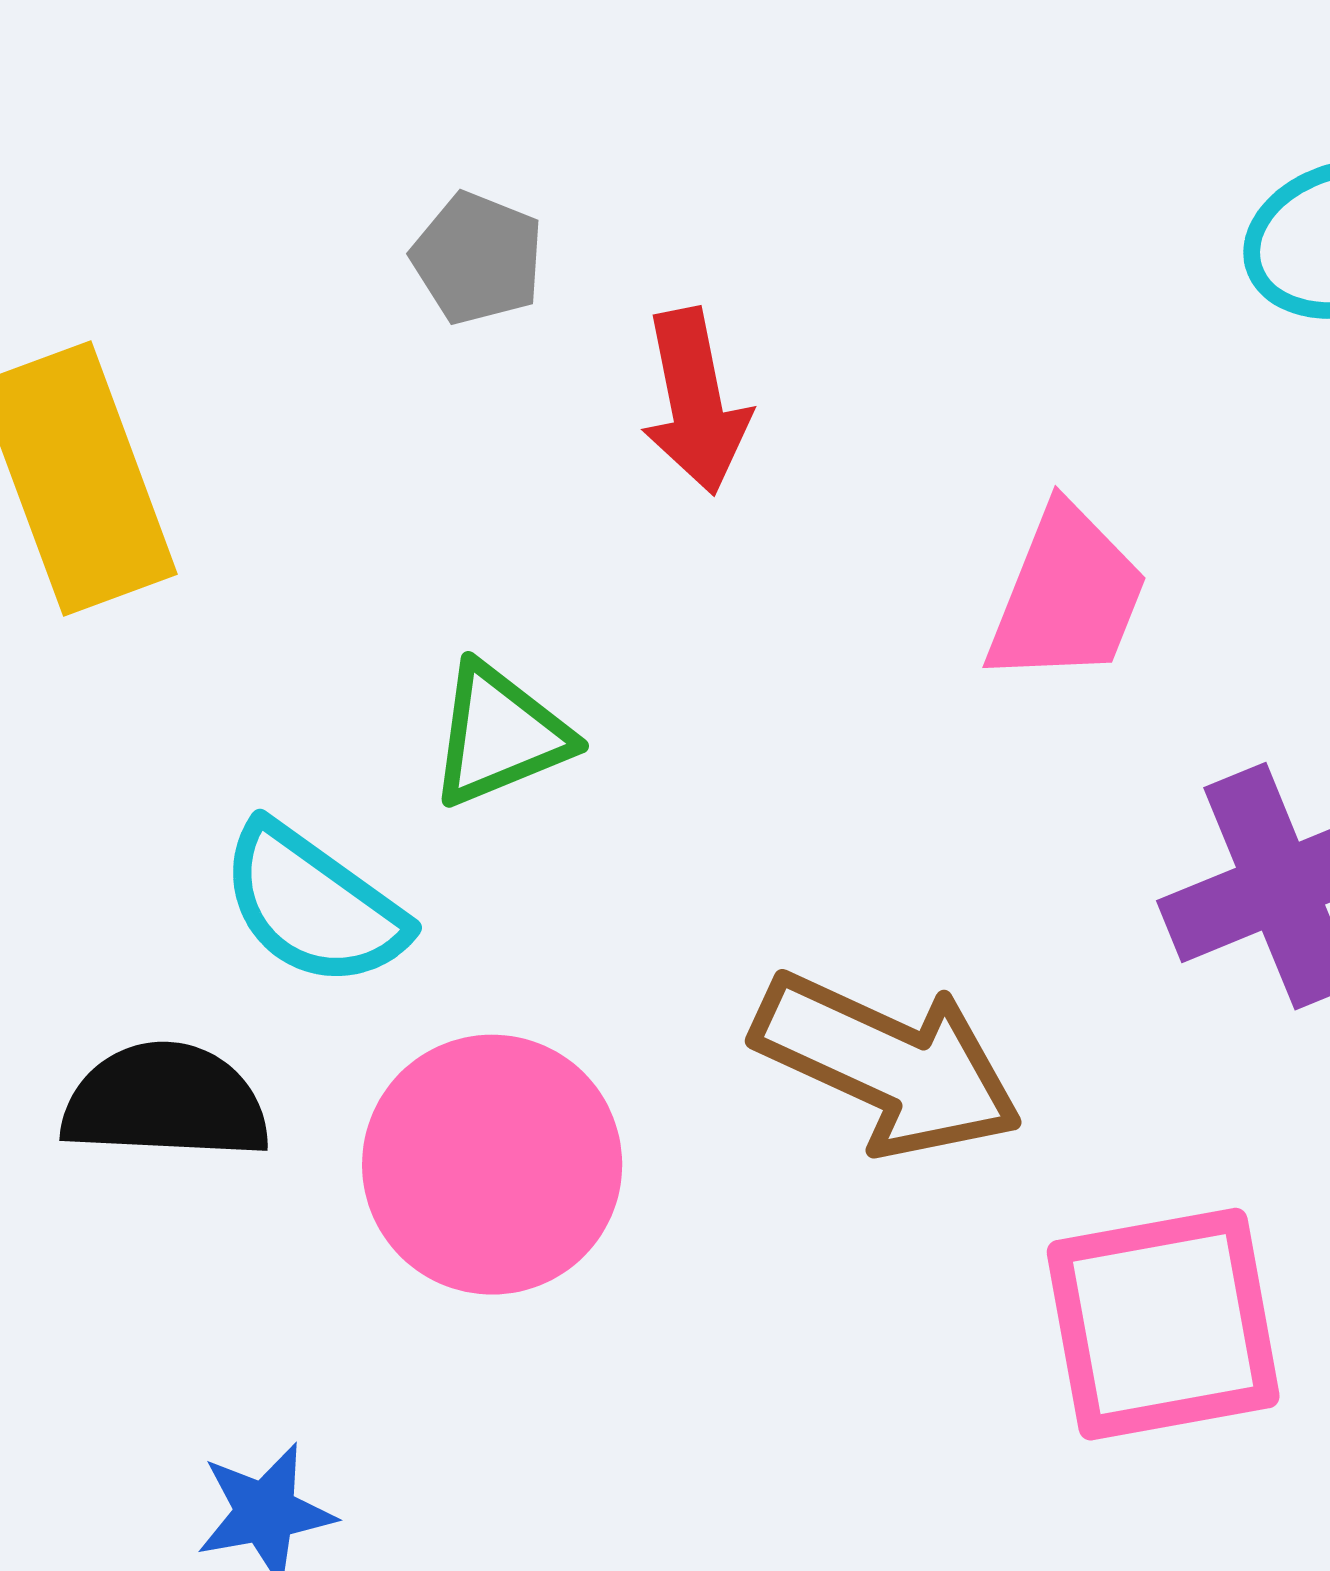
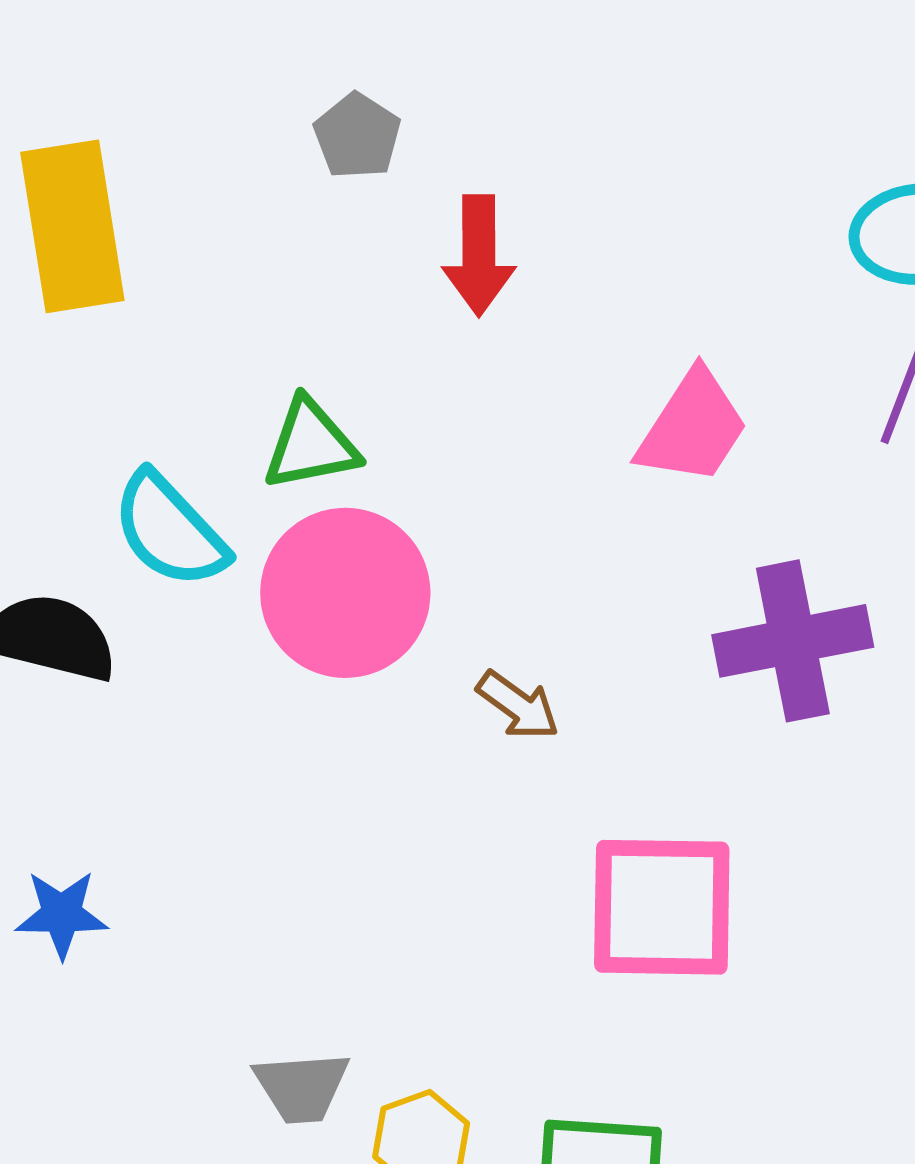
brown arrow: (888, 1064) -> (518, 705), size x0.5
pink circle: (492, 1165) -> (345, 593), moved

